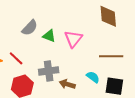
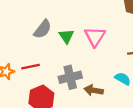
green triangle: (49, 36) -> (66, 36), turned 40
red line: (16, 58) -> (31, 67), turned -49

